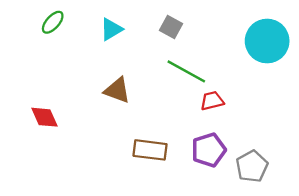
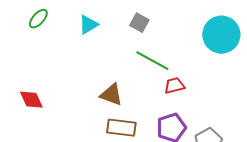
brown triangle: (117, 90) -> (111, 95), moved

